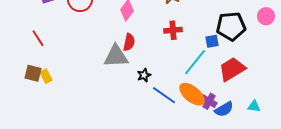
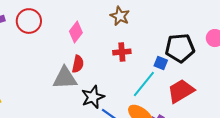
blue square: (212, 41) -> (161, 63), turned 32
black star: (144, 75) -> (93, 97), size x1.6

